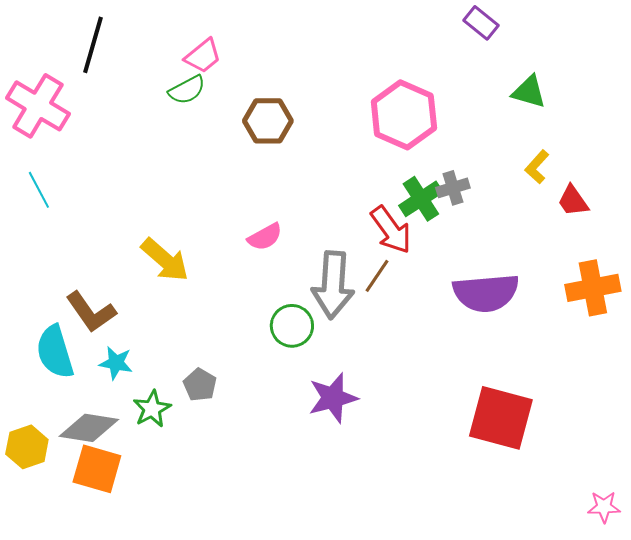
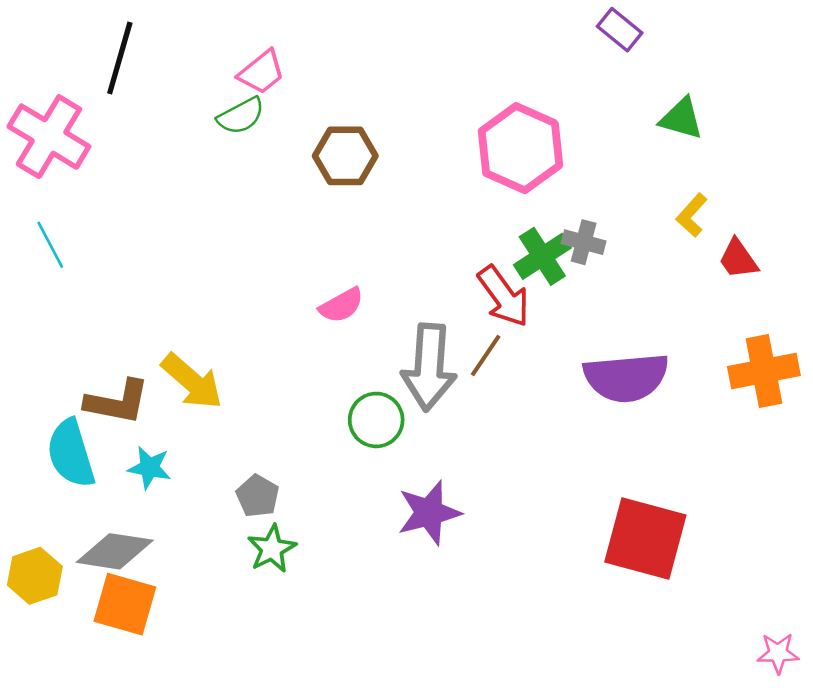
gray cross: (453, 188) -> (584, 242), turned 32
yellow arrow: (165, 260) -> (192, 381), moved
brown L-shape: (91, 312) -> (117, 402), turned -44
green star: (152, 409) -> (272, 549), moved

